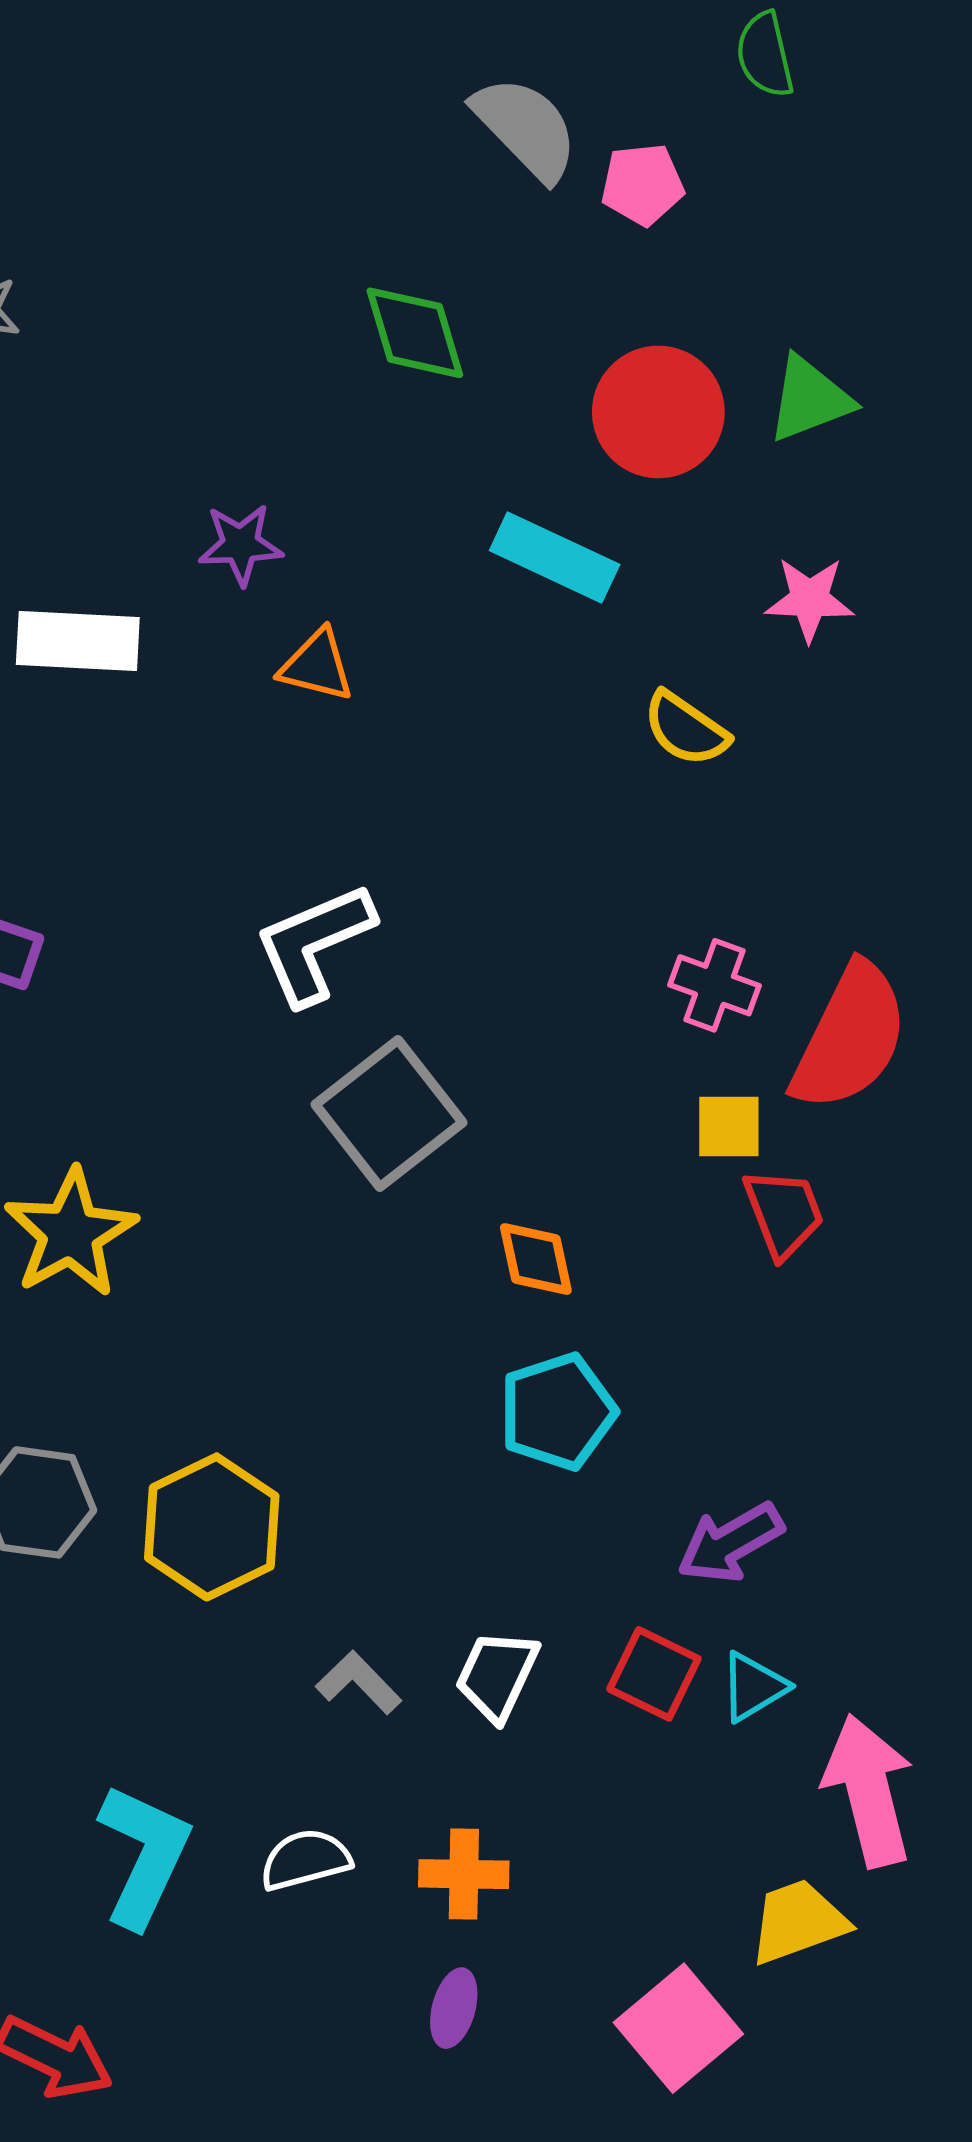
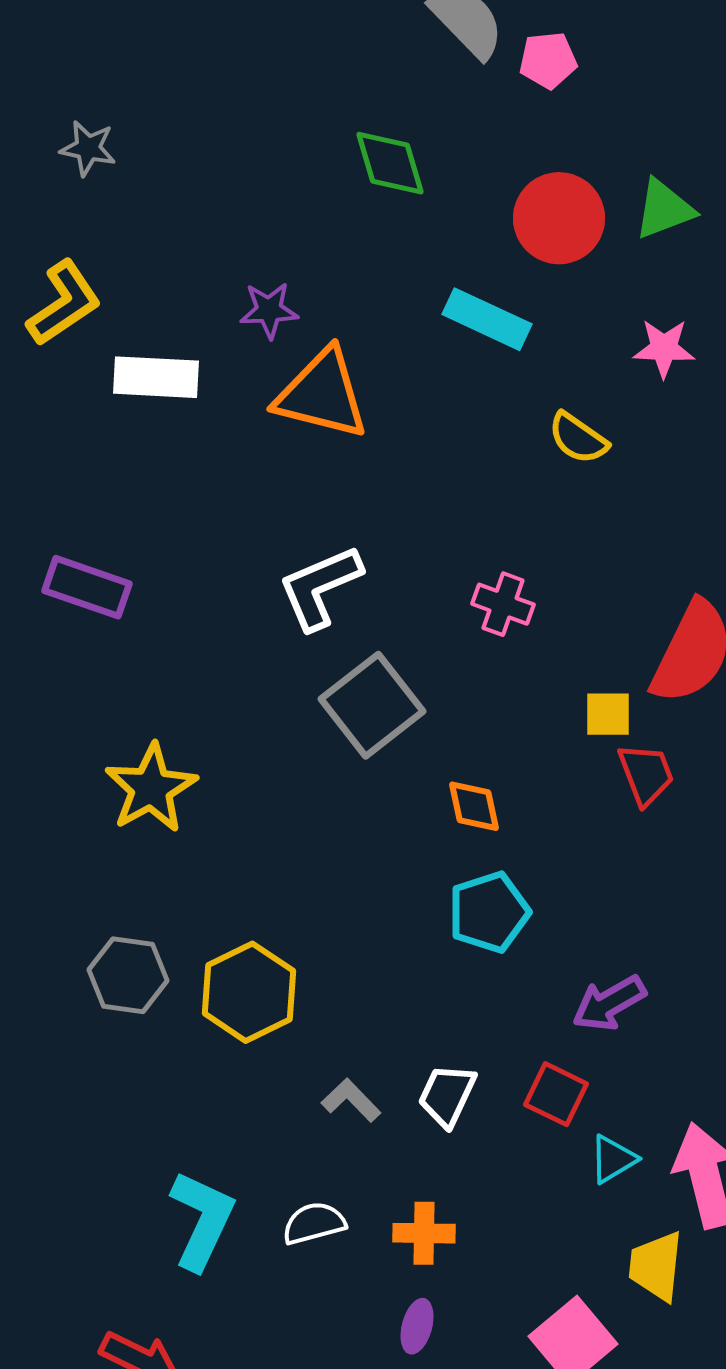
orange triangle: (317, 666) -> (322, 394), size x1.8
pink cross: (714, 985) -> (503, 604), moved
cyan triangle: (753, 1687) -> (613, 1159), moved
yellow trapezoid: (798, 1922) -> (656, 1266), turned -64

